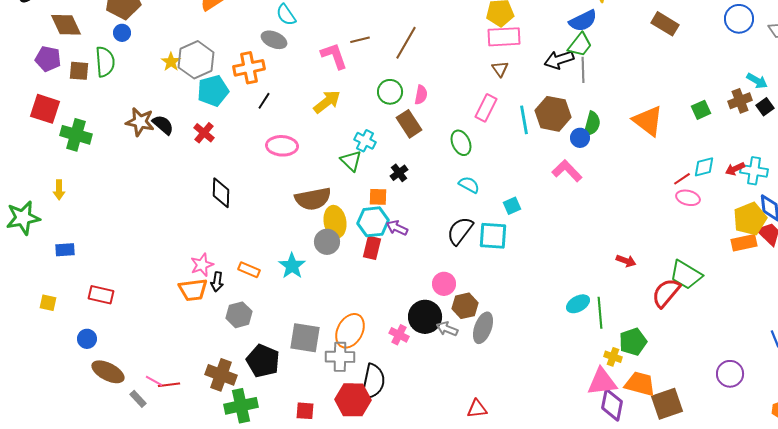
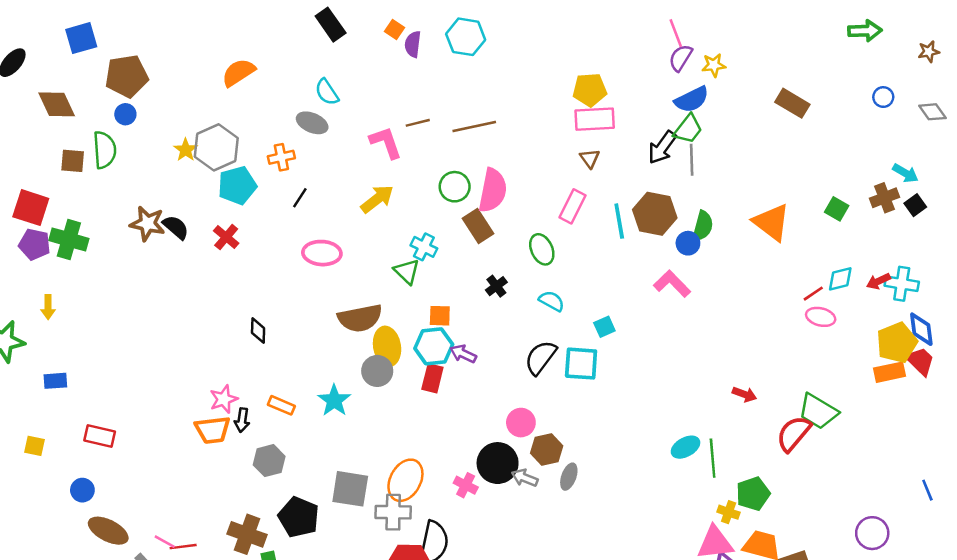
blue circle: (739, 19) -> (883, 97), size x0.6
brown line: (406, 43) -> (474, 127), turned 48
purple pentagon: (48, 59) -> (35, 244), moved
black arrow: (559, 60) -> (662, 147), turned -36
orange cross: (249, 68) -> (281, 157), size x0.7
pink semicircle: (421, 95) -> (493, 190), size x1.8
green square: (701, 110) -> (837, 209), turned -36
black cross: (399, 173) -> (496, 286), moved
black diamond: (221, 193) -> (258, 330), moved, size x0.7
gray ellipse: (483, 328) -> (569, 477), size x0.7

